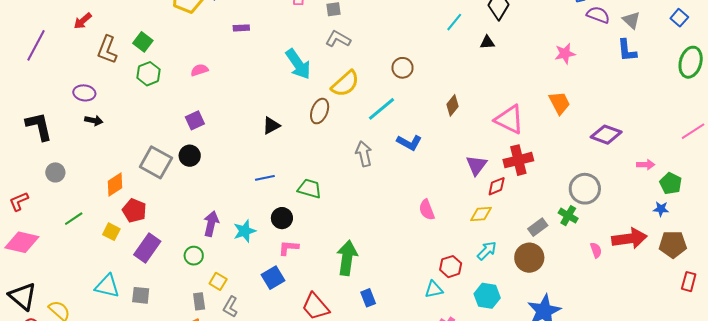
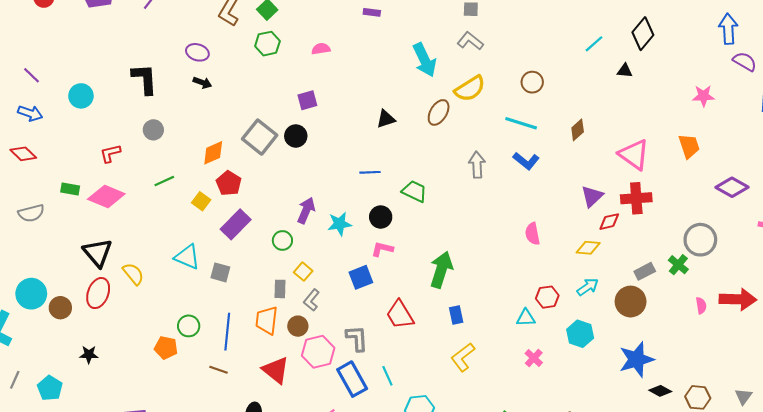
cyan line: (382, 109) -> (521, 123), moved, turned 48

